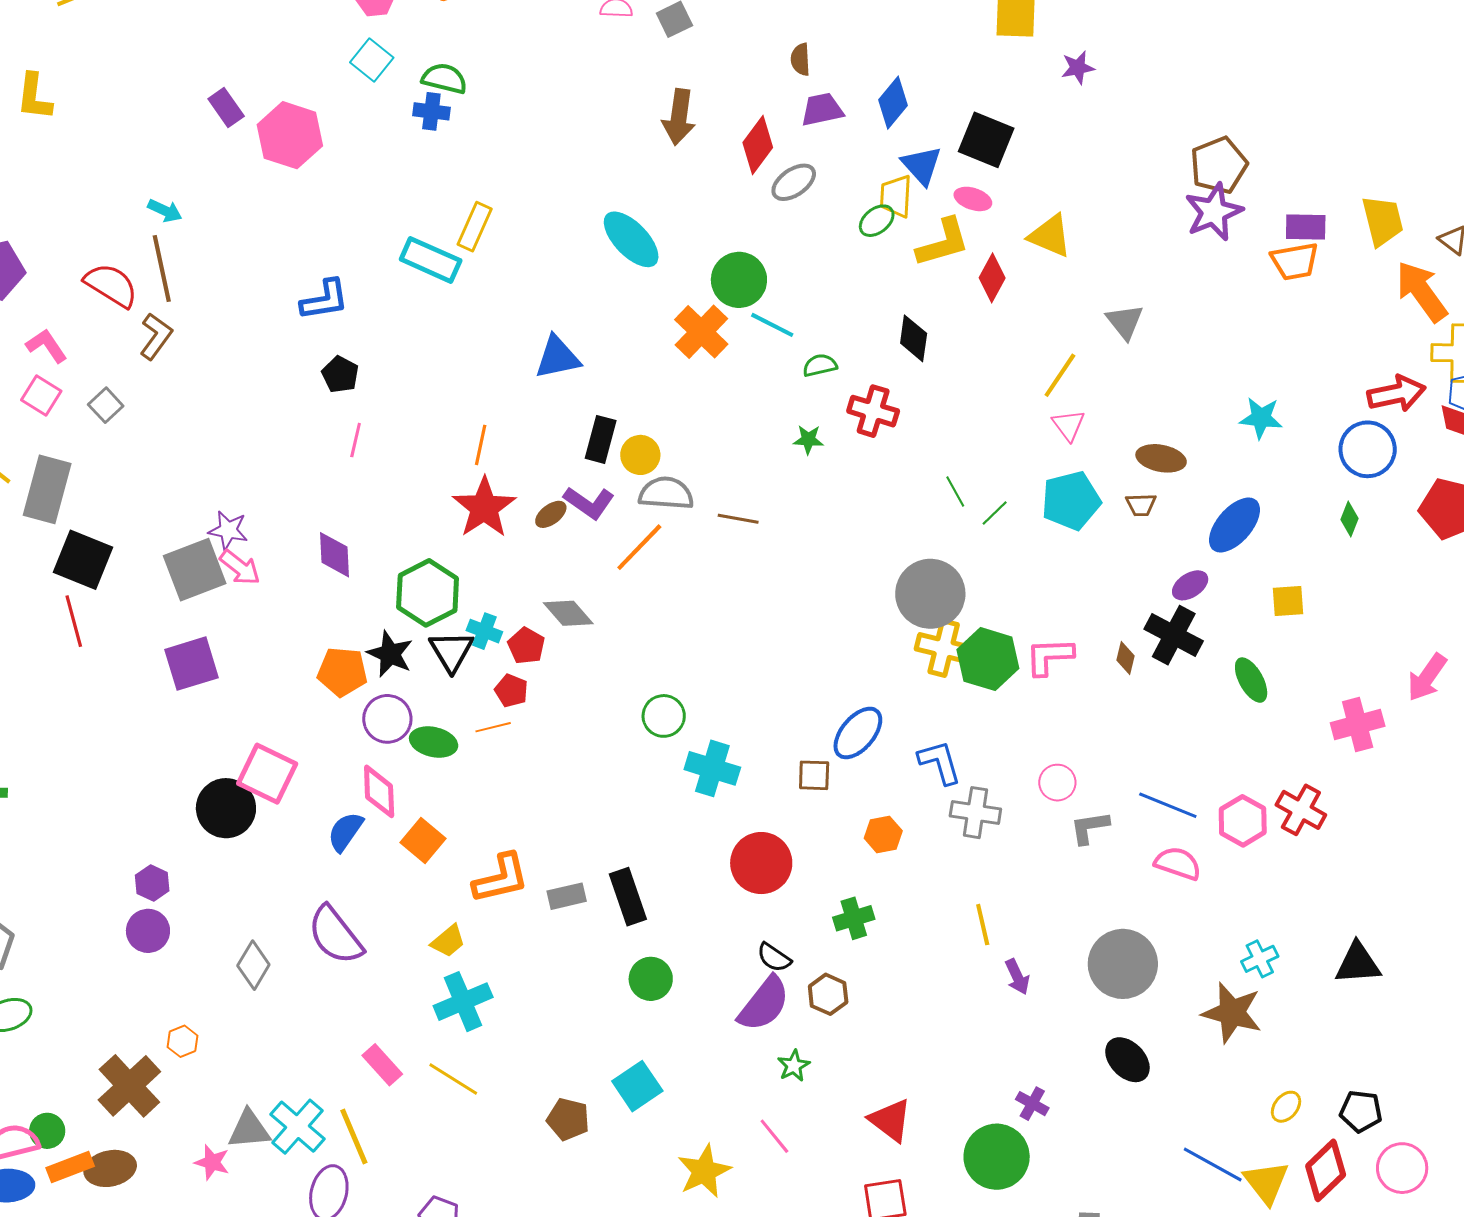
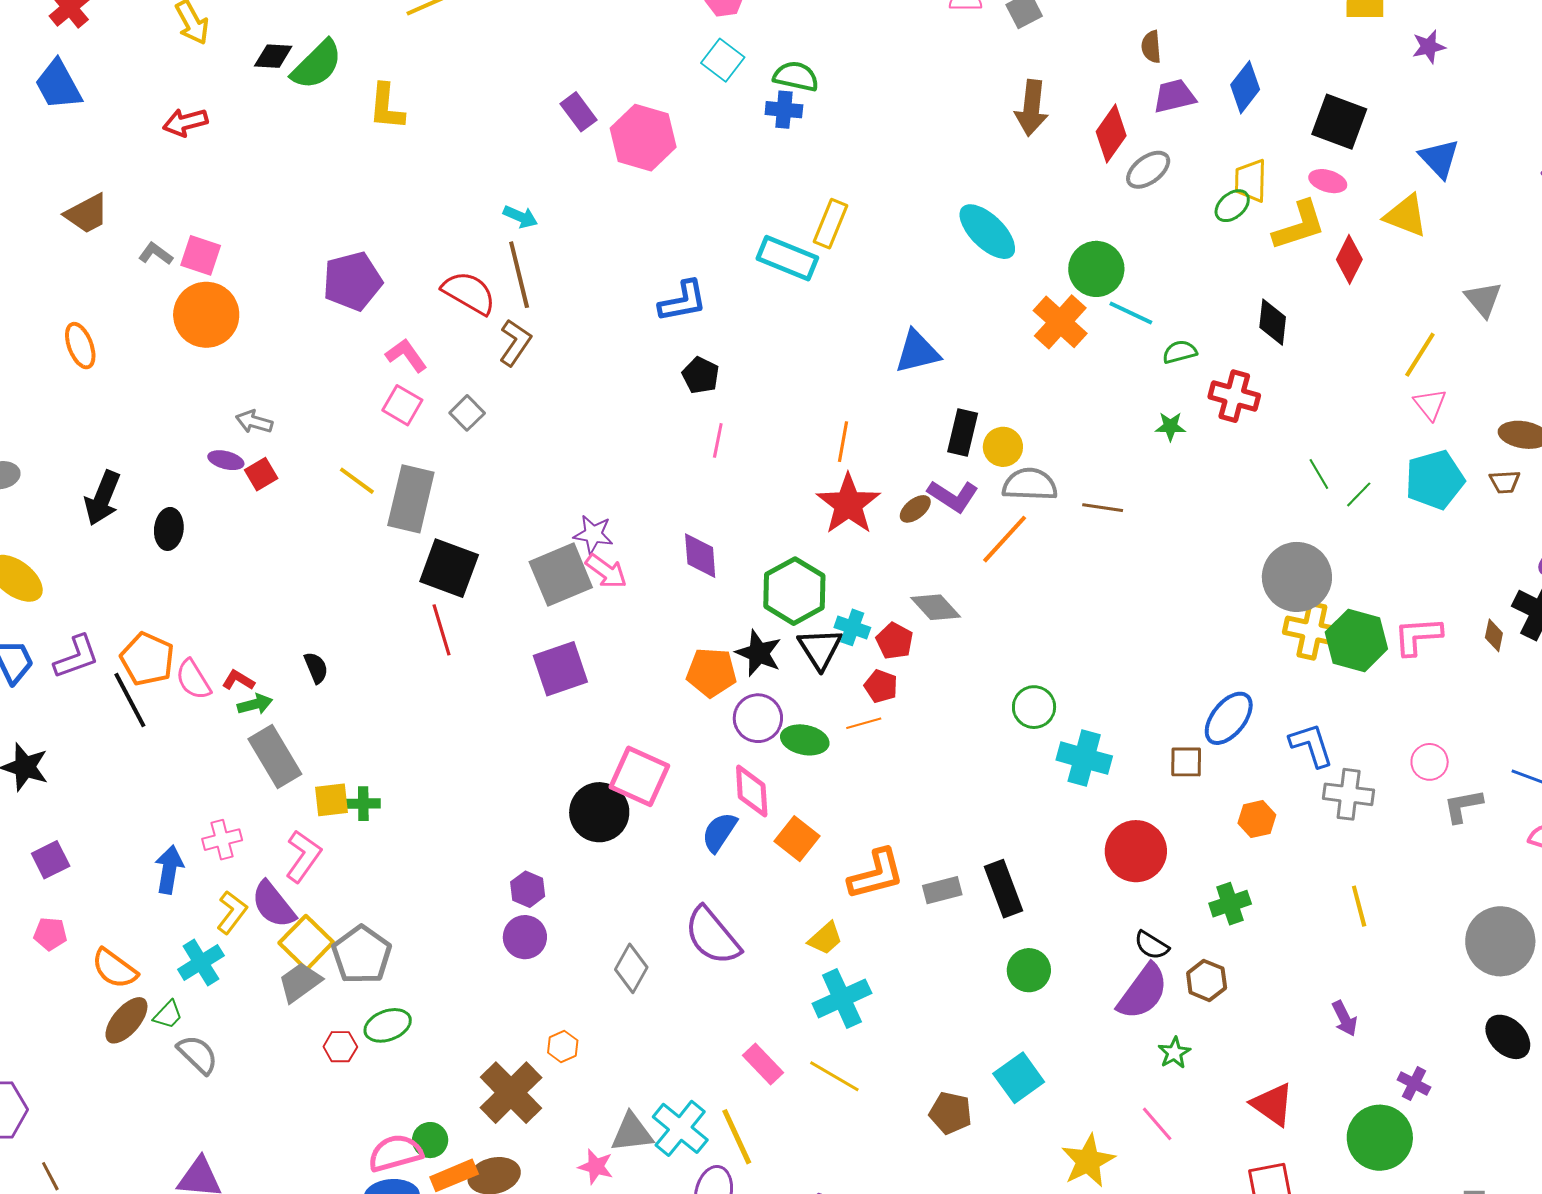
blue triangle: (922, 165) -> (1439, 158), moved
purple arrow: (1017, 977) -> (1345, 1018), moved

